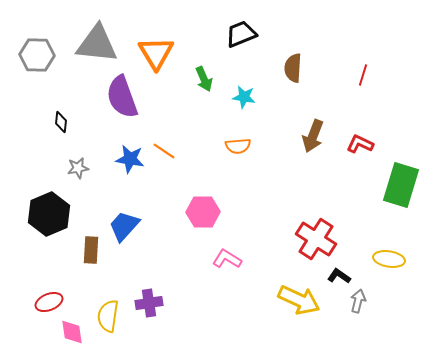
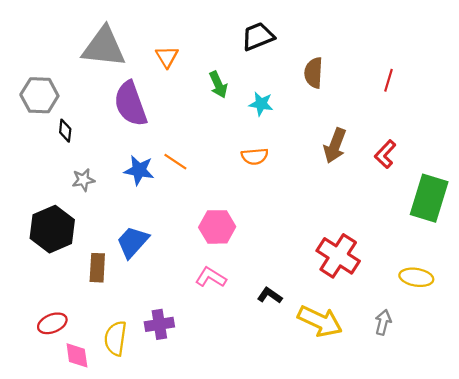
orange triangle: (156, 53) -> (167, 57), size x0.6
gray hexagon: (37, 55) -> (39, 95), moved
red L-shape: (360, 144) -> (385, 154), turned -72
pink L-shape: (227, 259) -> (211, 277), moved
black L-shape: (339, 276) -> (270, 295), moved

